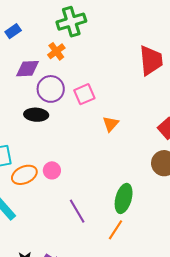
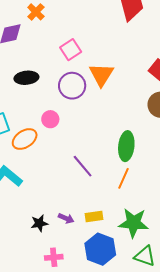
purple circle: (51, 89) -> (72, 86), moved
orange triangle: (111, 124) -> (101, 75), size x1.5
pink circle: (52, 170) -> (50, 119), moved

